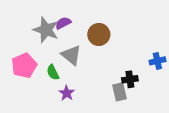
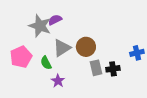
brown circle: (99, 34) -> (86, 47), moved
gray triangle: (71, 55) -> (62, 48), turned 48
gray rectangle: (120, 92) -> (96, 68), moved

